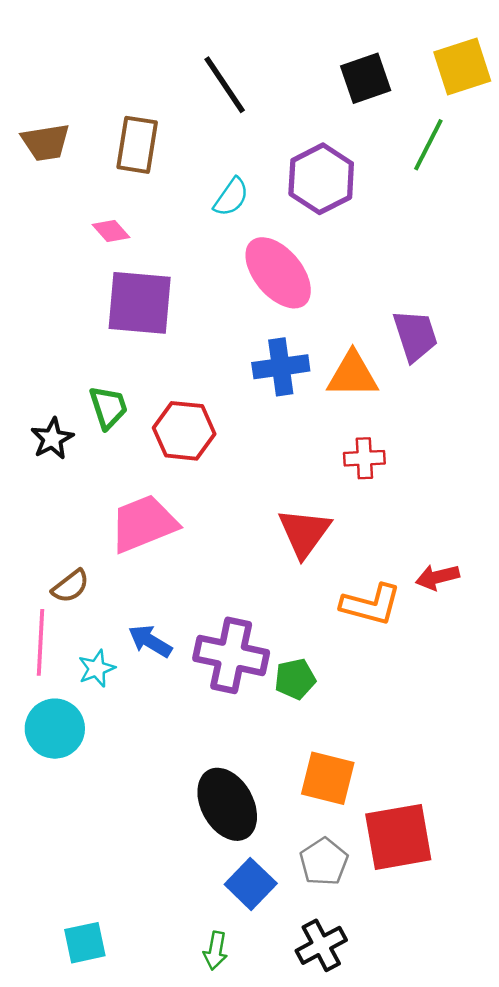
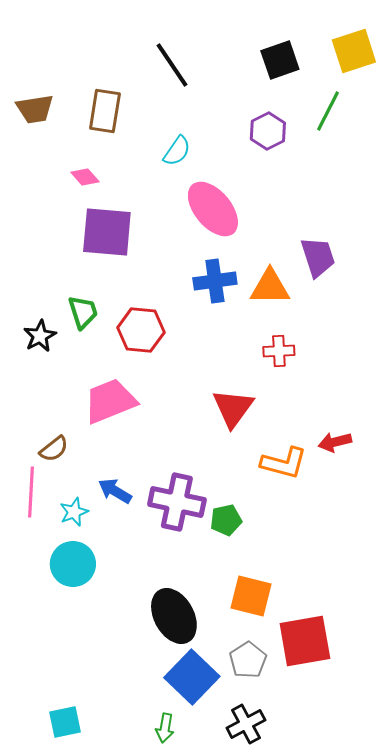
purple hexagon: (321, 179) -> (268, 131), moved, size x0.7
cyan circle: (55, 729) -> (73, 564), moved
blue square: (251, 884) -> (192, 677), size x1.4

